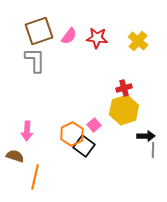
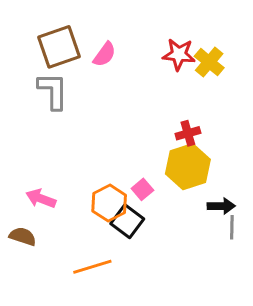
red star: (97, 38) -> (179, 54), moved
pink arrow: (27, 131) -> (41, 198), turned 108
orange line: (35, 177) -> (92, 267), moved, turned 60

